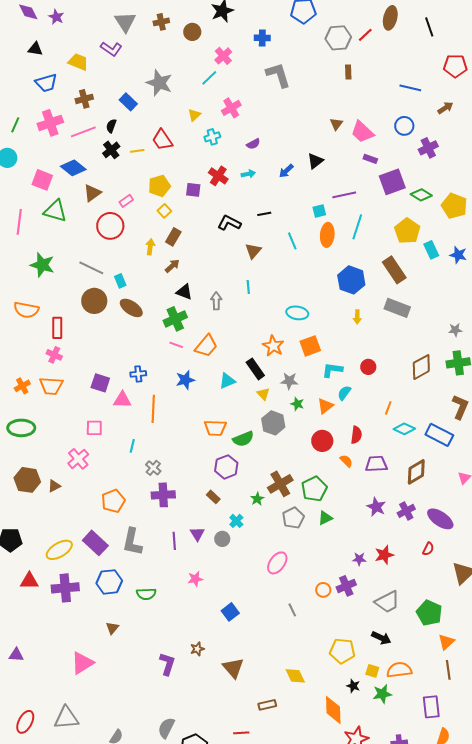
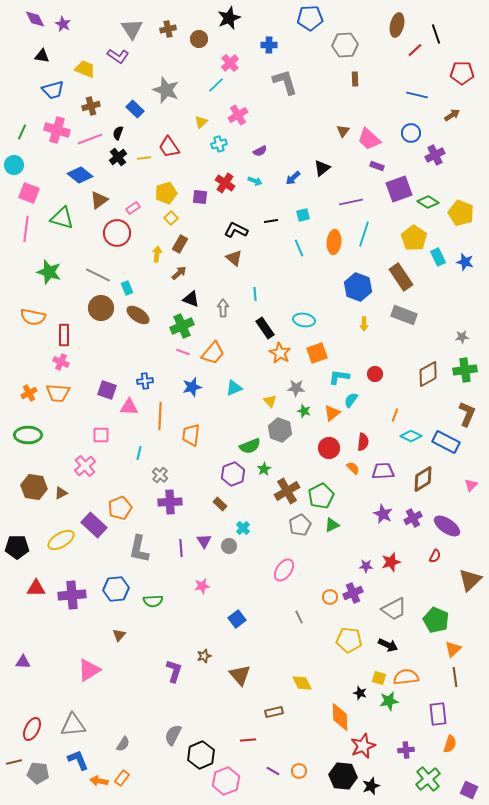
red line: (365, 35) -> (415, 50), moved
pink cross: (50, 123) -> (57, 130), turned 35
cyan arrow: (248, 174) -> (255, 181), turned 32
pink square: (42, 180) -> (29, 193), moved
cyan square: (319, 211) -> (303, 215), moved
brown triangle: (253, 251) -> (234, 258), moved, turned -30
black rectangle: (255, 369) -> (265, 328), moved
orange trapezoid: (215, 428) -> (191, 435), moved, turned 95
green star: (257, 499) -> (264, 469), moved
purple rectangle: (95, 543) -> (94, 525), moved
yellow ellipse: (59, 550) -> (61, 540), moved
yellow pentagon: (342, 651) -> (349, 640), moved

